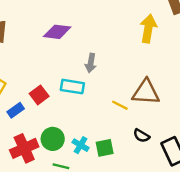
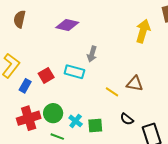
brown triangle: (146, 92) -> (135, 84), size x0.7
blue rectangle: (16, 110) -> (25, 86), turned -32

